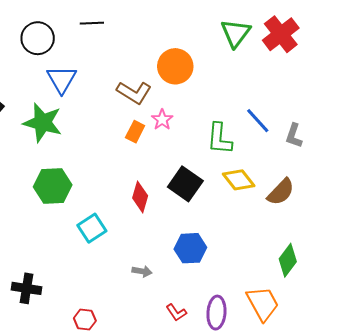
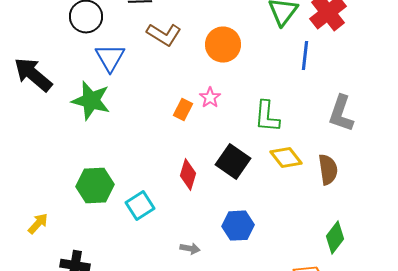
brown L-shape: (134, 92) -> (164, 35), moved
blue line: (258, 121) -> (305, 56), moved, turned 48
gray L-shape: (294, 136) -> (341, 114), size x1.5
green hexagon: (53, 186) -> (95, 186), moved
brown semicircle: (281, 192) -> (328, 170), turned -52

